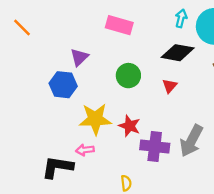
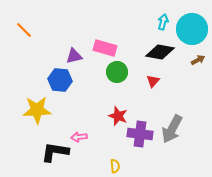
pink rectangle: (119, 25) -> (105, 48), moved
purple triangle: (79, 57) -> (74, 56), turned 30
yellow star: (95, 119) -> (37, 110), moved

